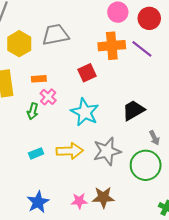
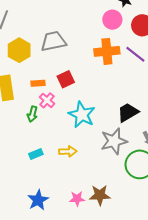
red square: (87, 73) -> (66, 79), moved
yellow arrow: (70, 151) -> (68, 151), size x0.7
gray star: (107, 151) -> (114, 141), moved

